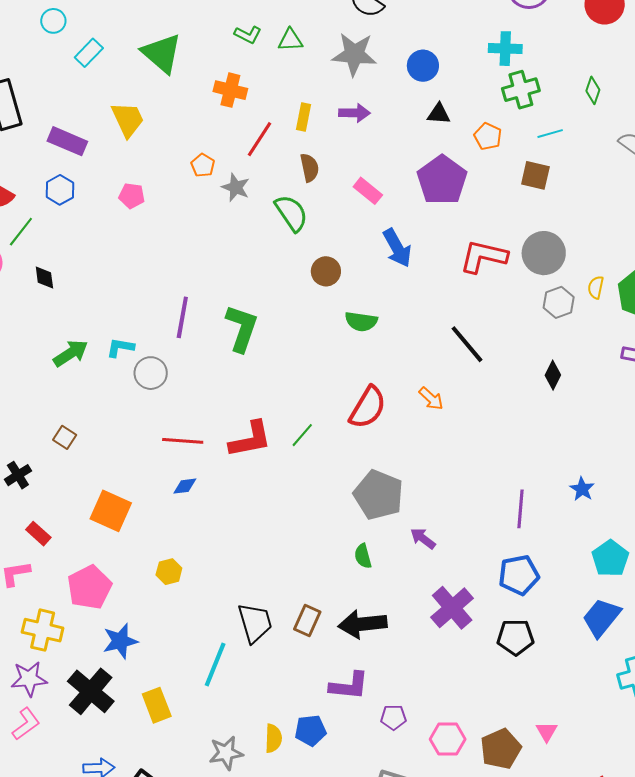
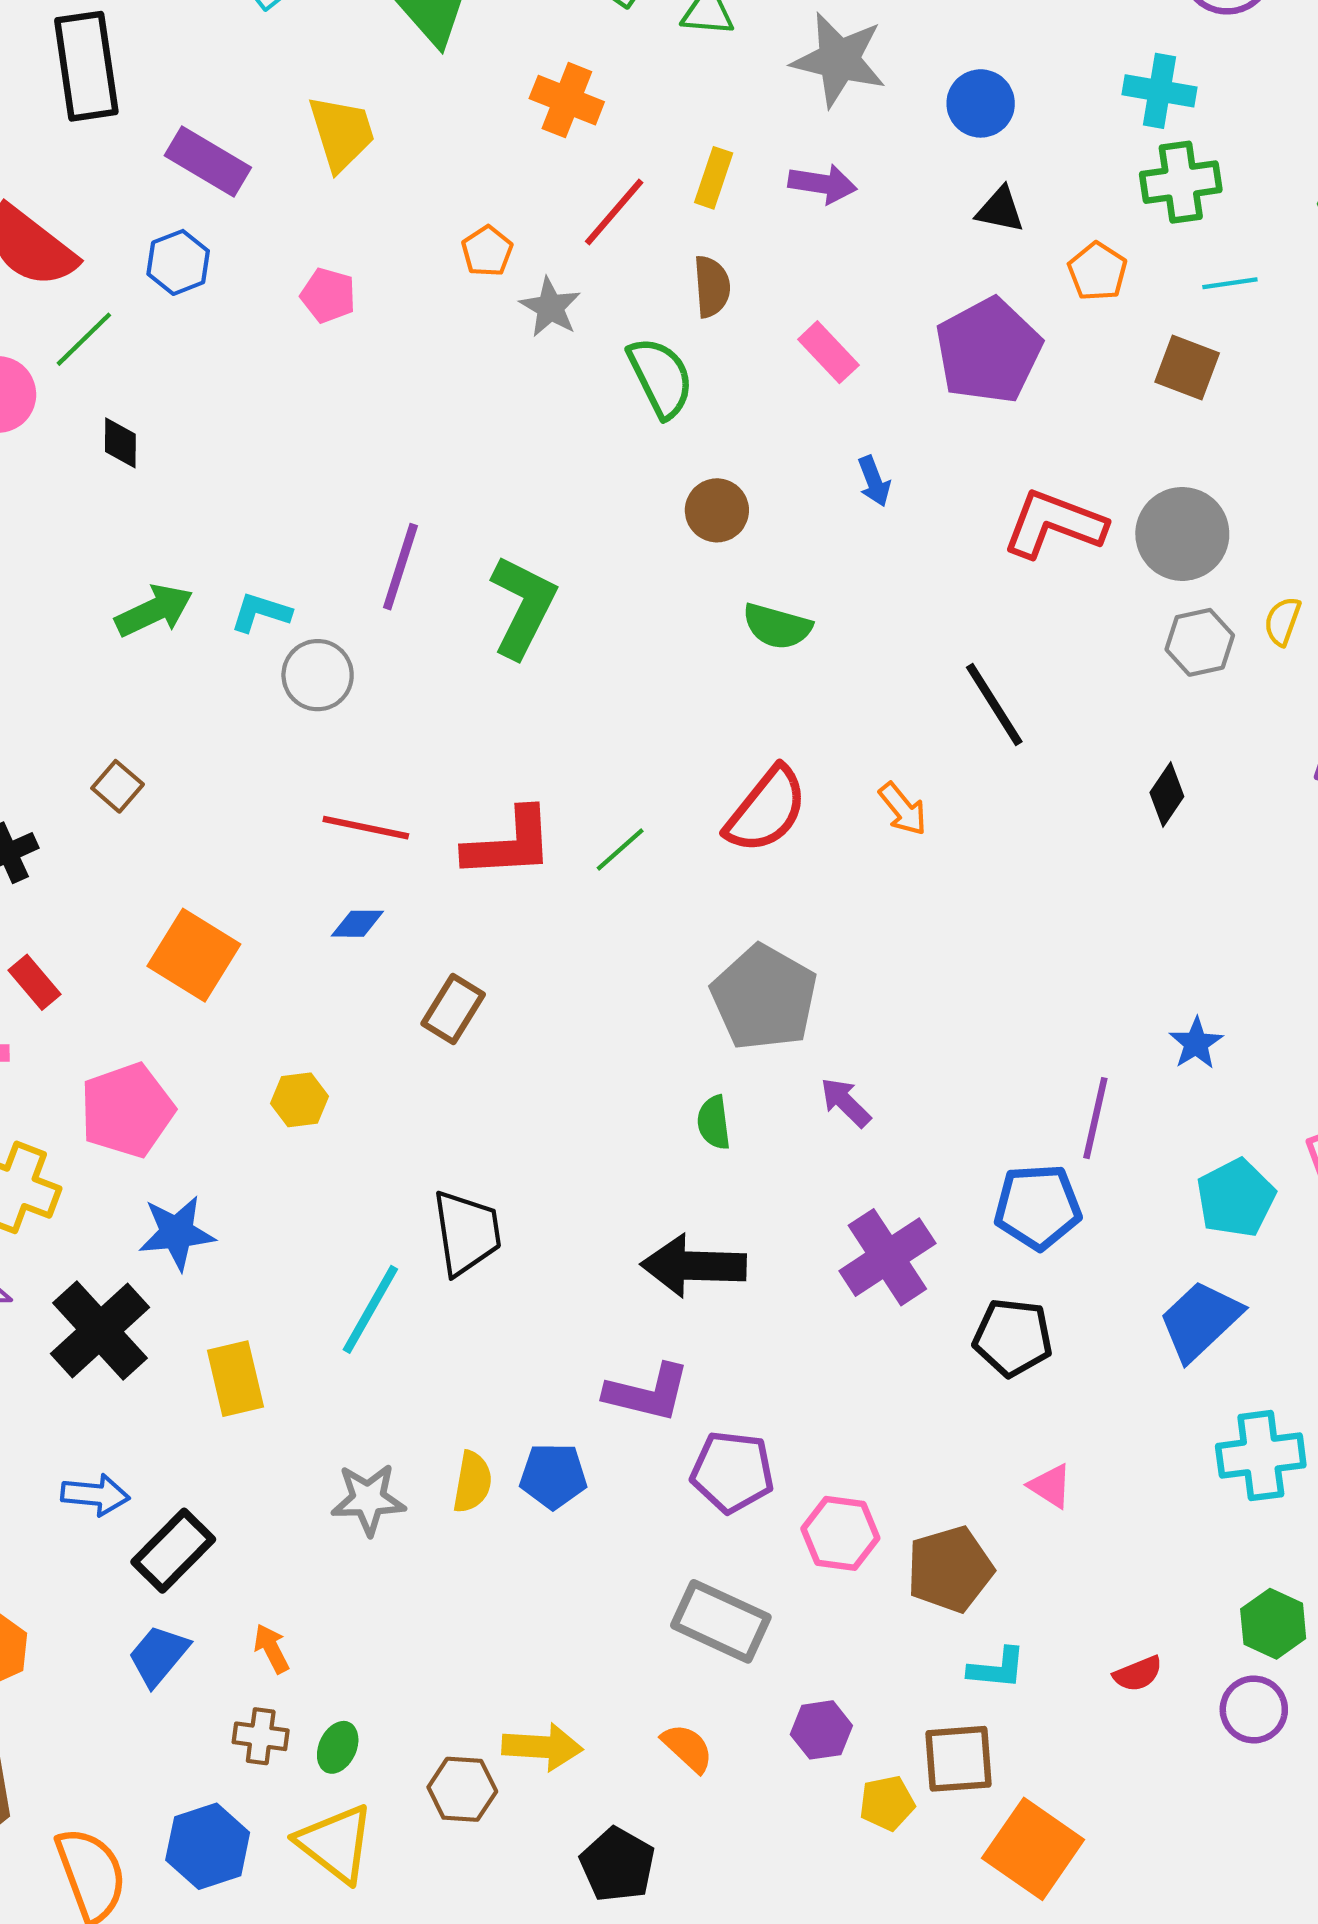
blue arrow: (397, 248) -> (874, 481), size x0.6
purple line: (520, 509) -> (1095, 1118), moved
brown rectangle: (307, 621) -> (453, 1009), moved
purple pentagon: (393, 717) -> (732, 1472), size x1.5
pink triangle: (547, 732) -> (1050, 1486), moved, turned -35

